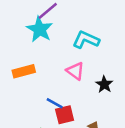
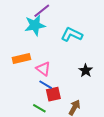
cyan star: (40, 29) -> (35, 25), turned 30
pink triangle: (75, 71) -> (43, 69), moved

